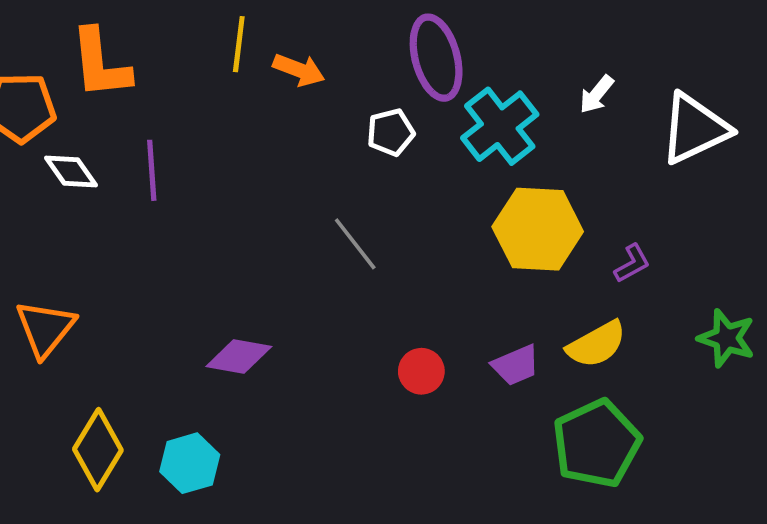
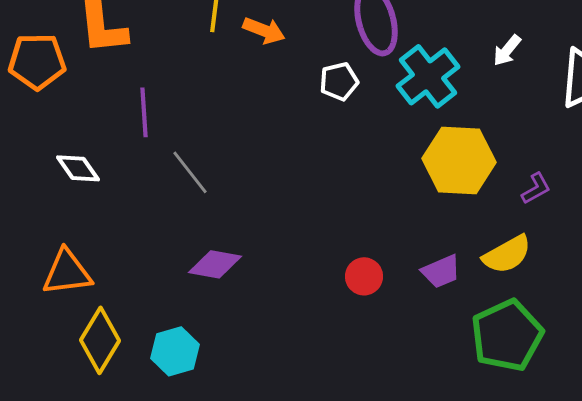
white diamond: (71, 172) -> (78, 168), moved
gray line: (355, 244) -> (190, 172), moved
orange triangle: (45, 328) -> (67, 272), moved, turned 44

